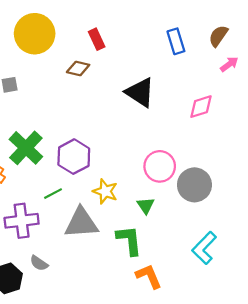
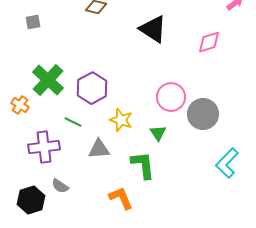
green line: (53, 194) -> (73, 122), turned 54
gray triangle: (81, 223) -> (99, 149), size x0.7
cyan L-shape: (204, 248) -> (227, 163), moved
orange L-shape: (149, 276) -> (121, 198), moved

